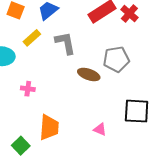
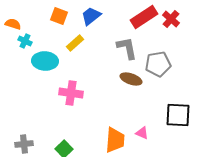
gray L-shape: (65, 43) -> (127, 48), moved
pink cross: (28, 89) -> (71, 93), size x1.6
orange trapezoid: (49, 127) -> (115, 140), moved

